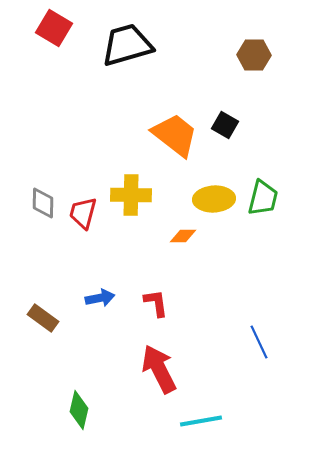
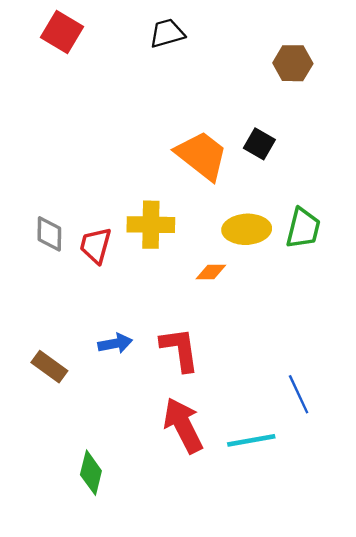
black trapezoid: (127, 45) -> (167, 33), moved, size x0.6
red L-shape: (156, 303) -> (180, 349), size x1.4
cyan line: (201, 421) -> (251, 440), moved

